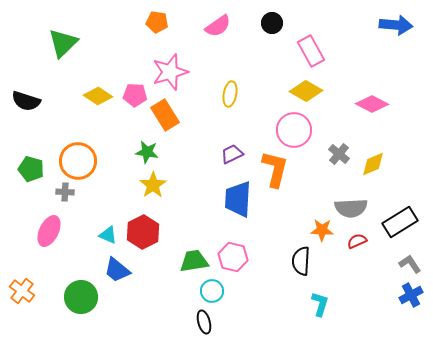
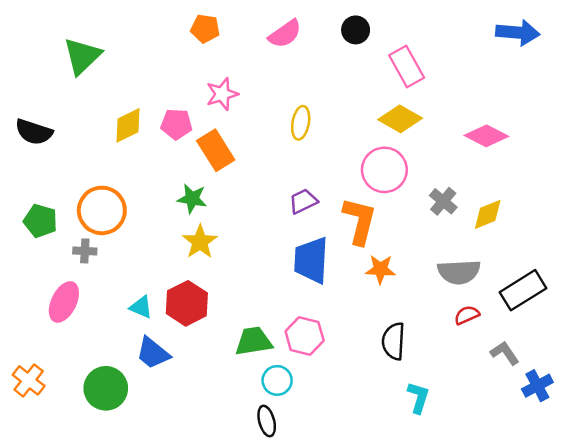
pink star: (170, 72) -> (222, 94), size x0.7
yellow diamond: (98, 96) -> (128, 125), turned -60
orange star: (322, 230) -> (380, 269), moved
gray L-shape: (410, 264) -> (505, 353), moved

